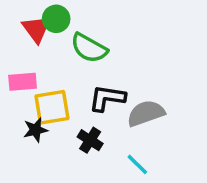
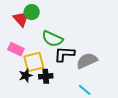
green semicircle: (89, 48) -> (52, 39), moved
pink rectangle: (23, 82) -> (16, 49), turned 35
black cross: (90, 140) -> (46, 76), moved, turned -32

